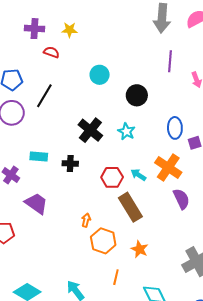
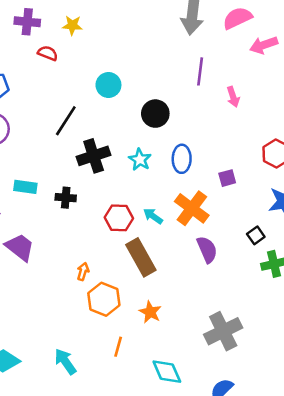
black line: (44, 96) -> (66, 121), moved
blue ellipse: (175, 128) -> (182, 159), moved
black cross: (90, 130) -> (94, 156), turned 30

